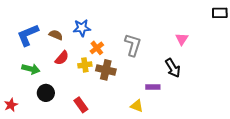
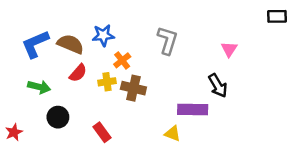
brown semicircle: (56, 35) -> (71, 44), size x1.5
gray L-shape: (133, 45) -> (167, 40), moved
purple rectangle: (153, 87) -> (193, 110), size x1.6

